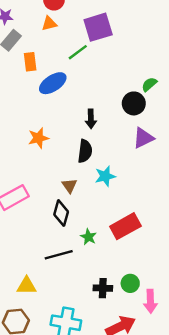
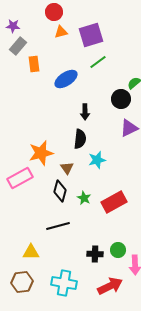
orange triangle: (49, 24) -> (61, 32), moved
green line: (78, 52) -> (98, 62), moved
blue ellipse: (53, 83) -> (66, 79), moved
orange star: (38, 138) -> (41, 153), moved, size x1.4
green star: (89, 237) -> (84, 198), moved

